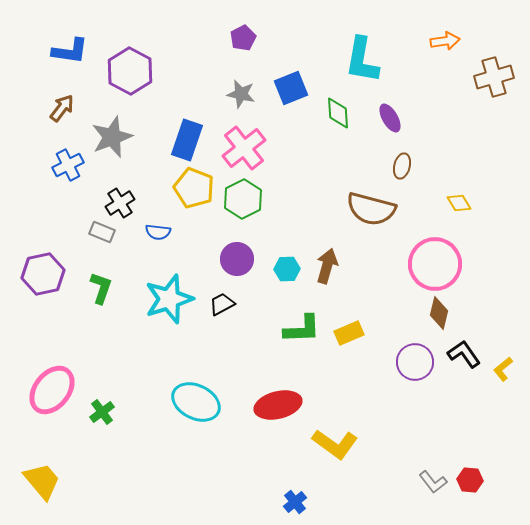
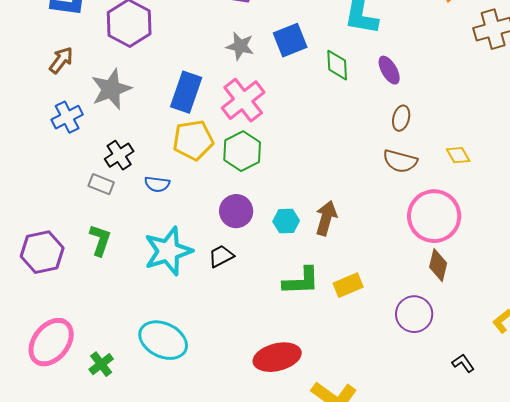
yellow pentagon: (194, 188) -> (193, 140), turned -30
brown semicircle: (371, 209) -> (400, 161), moved, size x0.7
purple hexagon: (43, 274) -> (42, 252), moved
black L-shape: (464, 354) -> (463, 363), moved, size x0.7
cyan ellipse: (196, 402) -> (163, 340), moved

